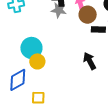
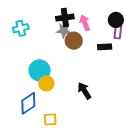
brown circle: (88, 15) -> (74, 41), moved
black arrow: (90, 61) -> (84, 91), moved

